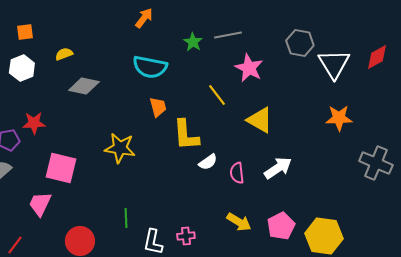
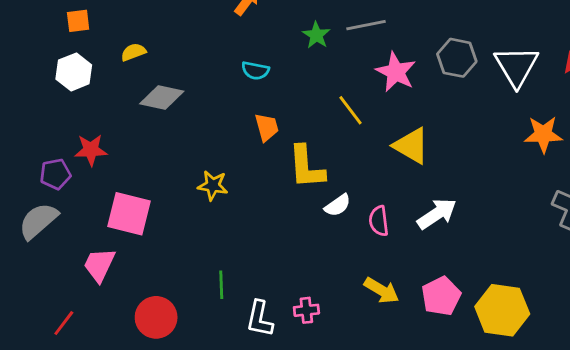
gray hexagon: (300, 43) -> (457, 58), moved
cyan semicircle: (150, 67) -> (255, 71), size x0.6
orange star: (339, 118) -> (543, 134), moved
yellow star: (120, 148) -> (213, 185), size x0.7

